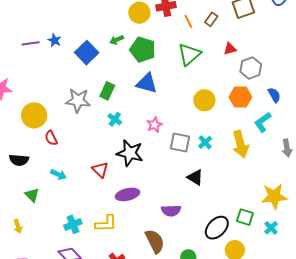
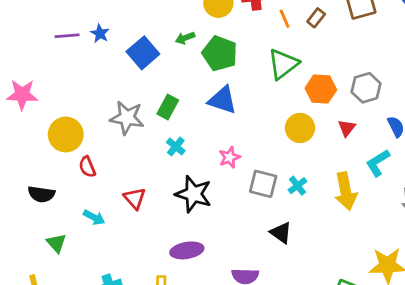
red triangle: (230, 49) -> (347, 128), moved, turned -40
orange hexagon: (240, 97) -> (321, 89), moved
red triangle: (100, 170) -> (135, 198), moved

